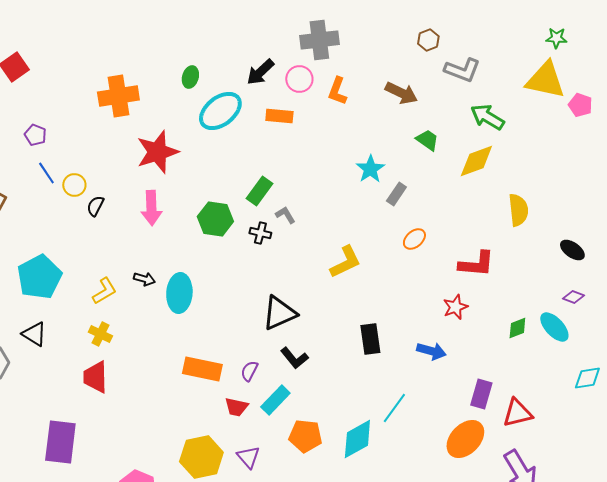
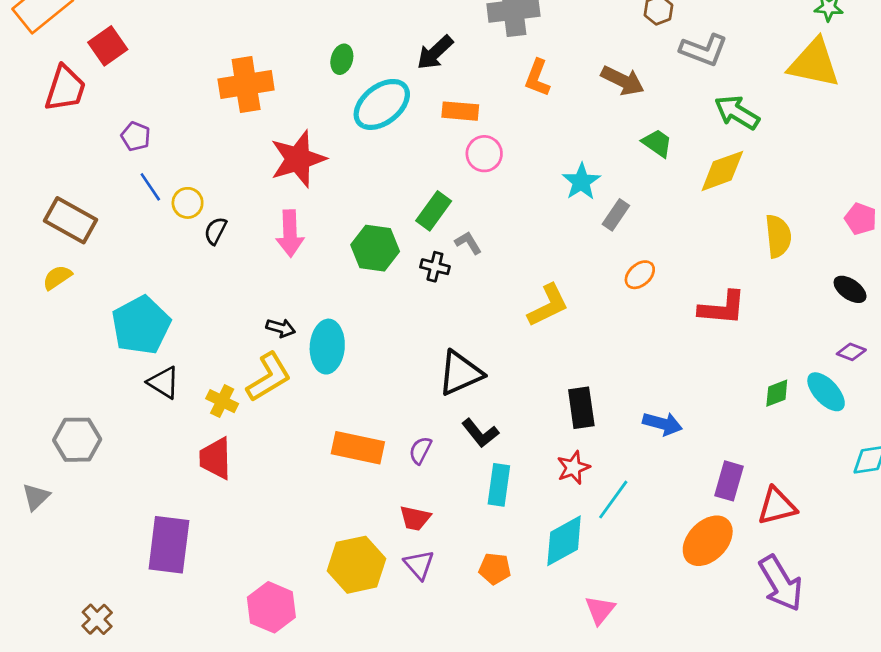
pink circle: (299, 79) -> (484, 154), moved
pink pentagon: (580, 105) -> (861, 219), moved
yellow L-shape: (104, 291) -> (269, 377), moved, size x1.4
red star: (455, 307) -> (573, 468), moved
black triangle: (34, 334) -> (164, 382), moved
cyan rectangle: (275, 400) -> (499, 485), moved, turned -36
red trapezoid: (236, 407) -> (415, 518), moved
orange pentagon: (305, 436) -> (495, 569), moved, size x0.7

